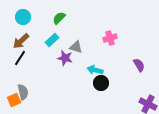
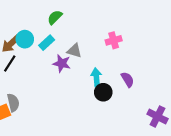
cyan circle: (23, 17) -> (25, 39), moved
purple semicircle: (139, 65) -> (127, 80), moved
cyan arrow: (95, 70) -> (96, 77), turned 70

